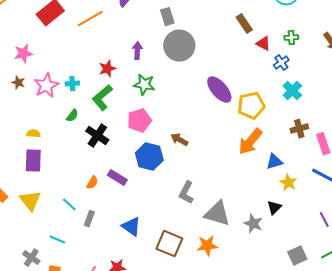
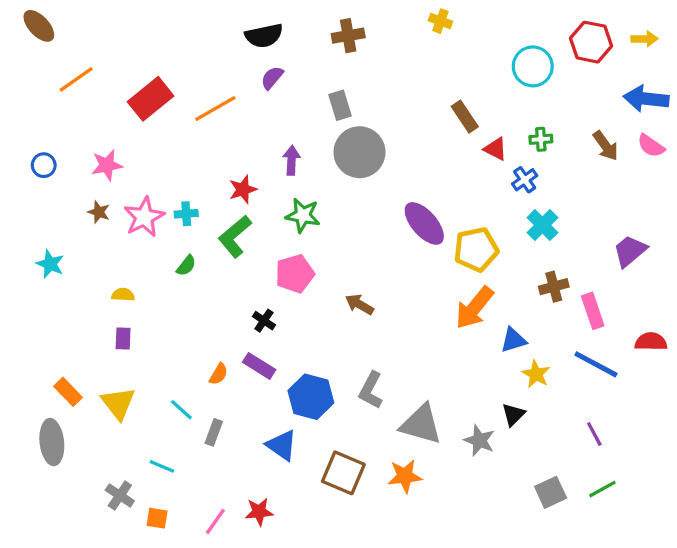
black cross: (97, 136) -> (264, 321), moved, size x0.6
blue hexagon: (149, 157) -> (311, 397), moved
purple rectangle: (33, 161) -> (123, 338), size x0.6

